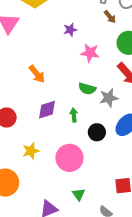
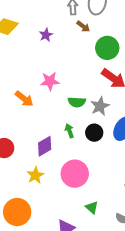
purple star: (70, 30) -> (46, 35), moved
pink star: (90, 53) -> (50, 81), moved
purple diamond: (47, 110) -> (45, 146), moved
black circle: (97, 132) -> (94, 133), moved

